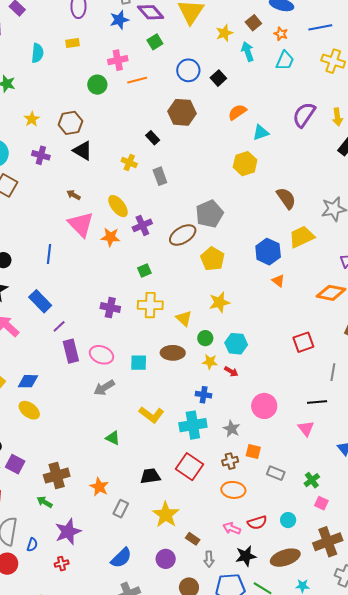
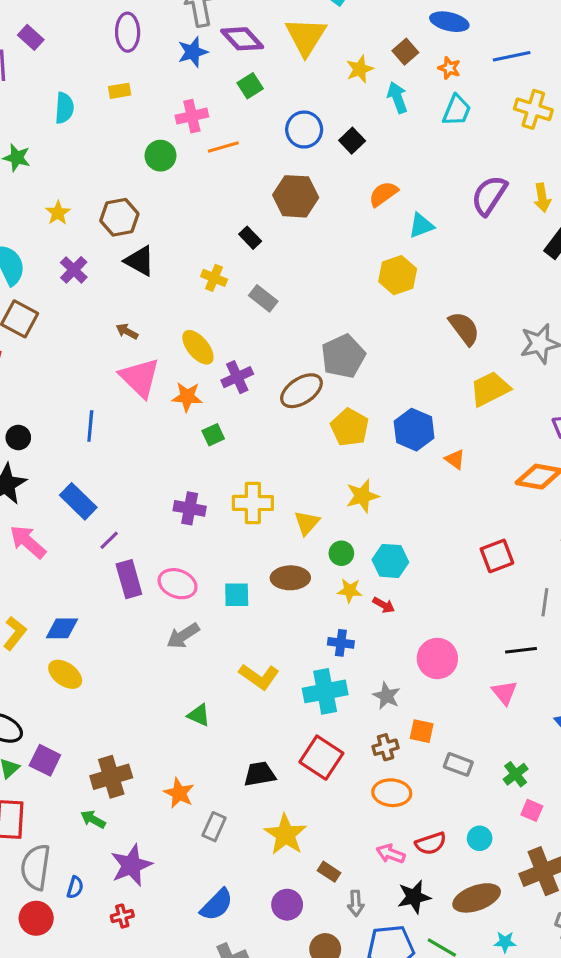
purple cross: (41, 155) -> (74, 270), turned 30
gray rectangle: (160, 176) -> (263, 298), turned -30
blue hexagon: (268, 252) -> (414, 430), moved
green square: (144, 270) -> (213, 435), moved
yellow triangle: (184, 318) -> (307, 523), turned 30

